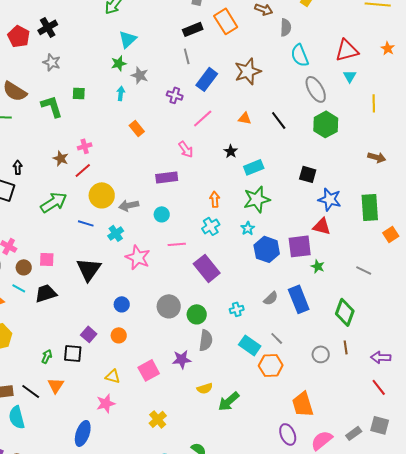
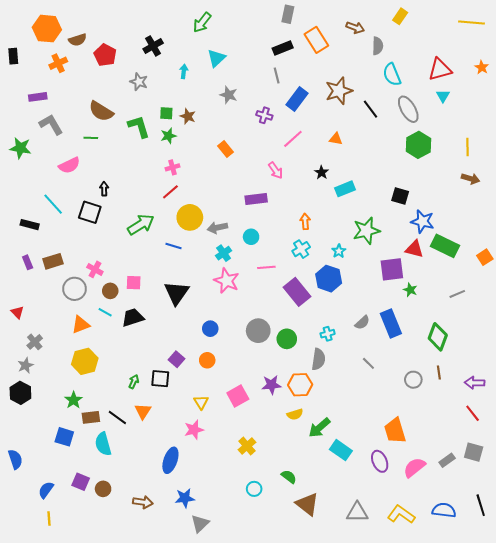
black cross: (48, 27) -> (153, 46), moved
green star: (119, 63) -> (168, 136), moved
cyan arrow: (121, 93) -> (184, 71), moved
yellow line: (374, 103) -> (467, 147), moved
black line: (279, 120) -> (370, 109), moved
brown star: (61, 158) -> (188, 116), moved
green star: (257, 199) -> (366, 231), moved
green rectangle: (370, 207) -> (445, 246), moved, turned -60
cyan cross: (116, 233) -> (224, 253), moved
blue hexagon: (267, 249) -> (329, 279), moved
gray line: (364, 270) -> (457, 294), turned -49
gray semicircle: (206, 340) -> (318, 359), moved
cyan rectangle: (250, 345) -> (341, 450), moved
orange hexagon: (271, 365) -> (300, 385), moved
yellow triangle: (113, 376) -> (201, 402), turned 42

